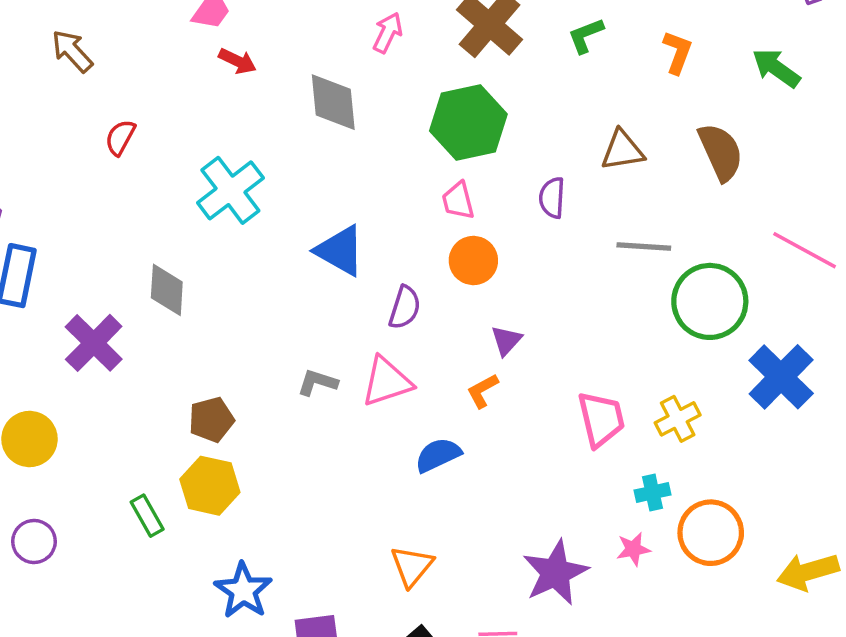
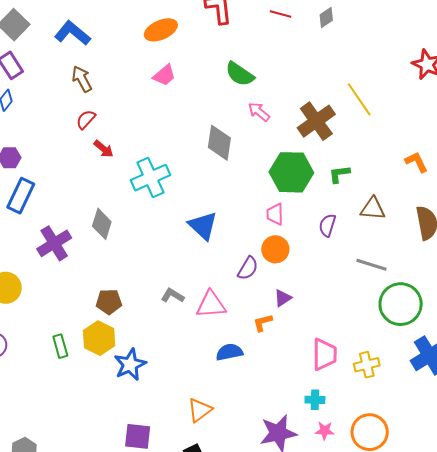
pink arrow: (388, 33) -> (259, 112), turned -90
green L-shape: (586, 35) -> (339, 174), moved
orange L-shape: (677, 52) -> (416, 162), turned -60
red arrow: (237, 61) -> (104, 149), moved
red semicircle: (120, 137) -> (86, 119), moved
purple semicircle: (405, 307) -> (248, 268), moved
cyan cross: (652, 493) -> (315, 400), moved
blue star: (243, 590) -> (130, 365), moved

